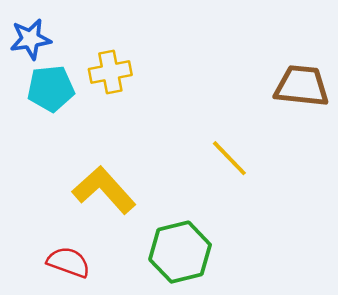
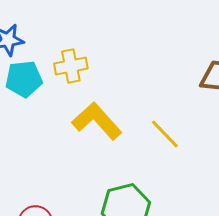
yellow L-shape: (104, 190) -> (97, 121), moved

